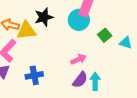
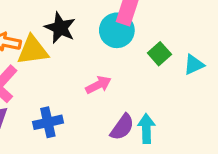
black star: (44, 17) -> (60, 28), turned -30
cyan triangle: (126, 43) -> (194, 65), turned -40
pink arrow: (78, 59) -> (98, 85), moved

